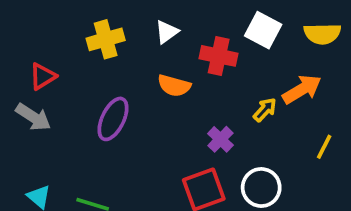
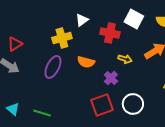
yellow cross: (106, 39) -> (62, 38), moved
orange semicircle: (174, 86) -> (86, 62), moved
yellow arrow: (265, 110) -> (125, 59), moved, turned 64

